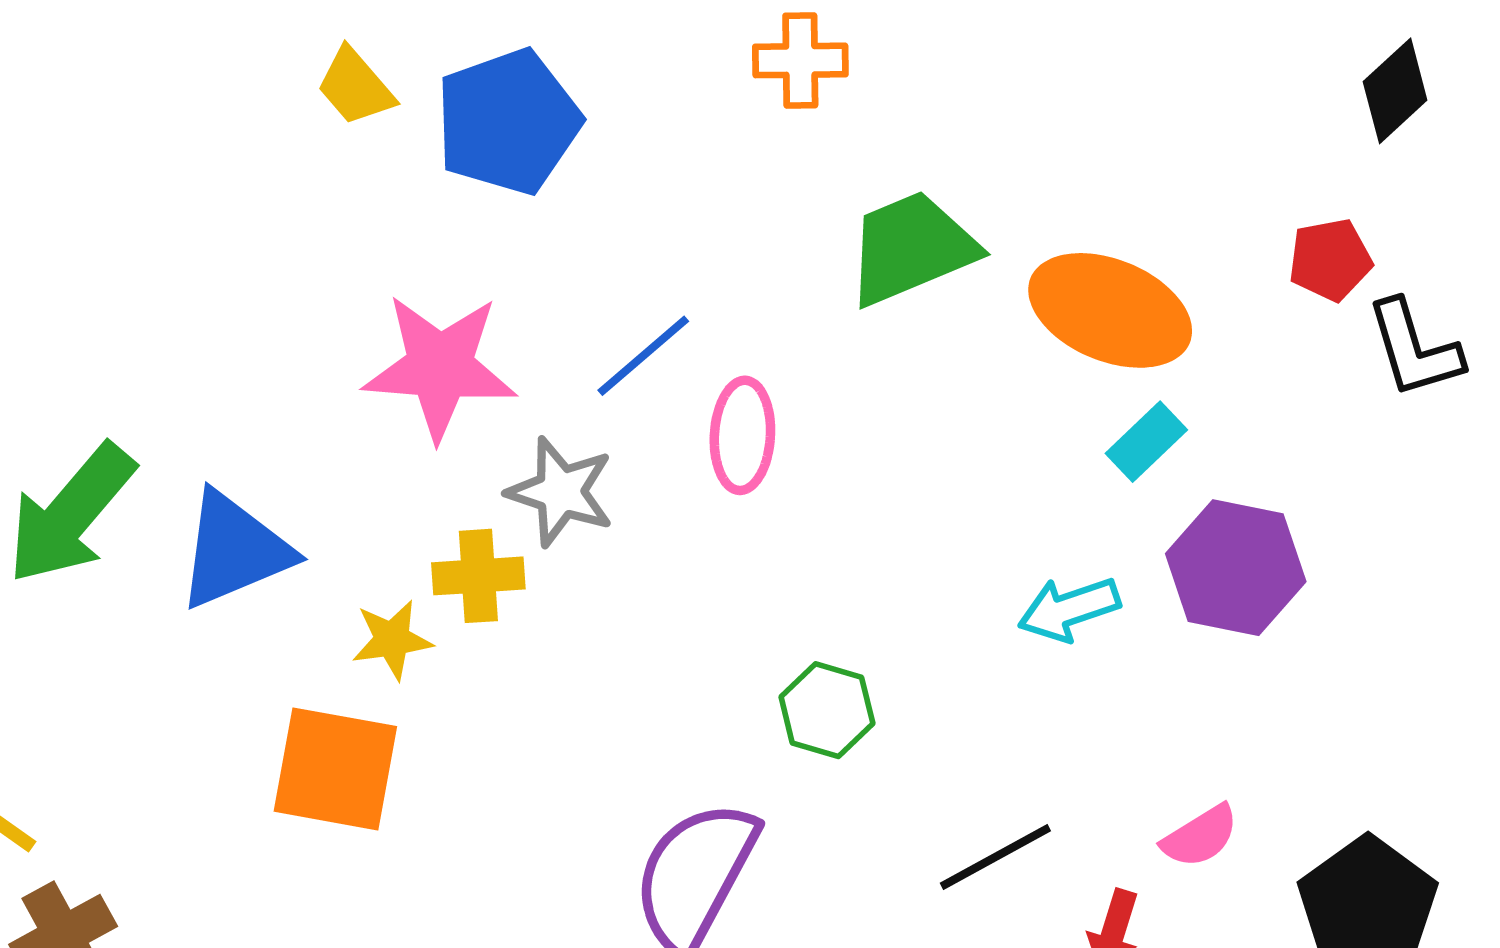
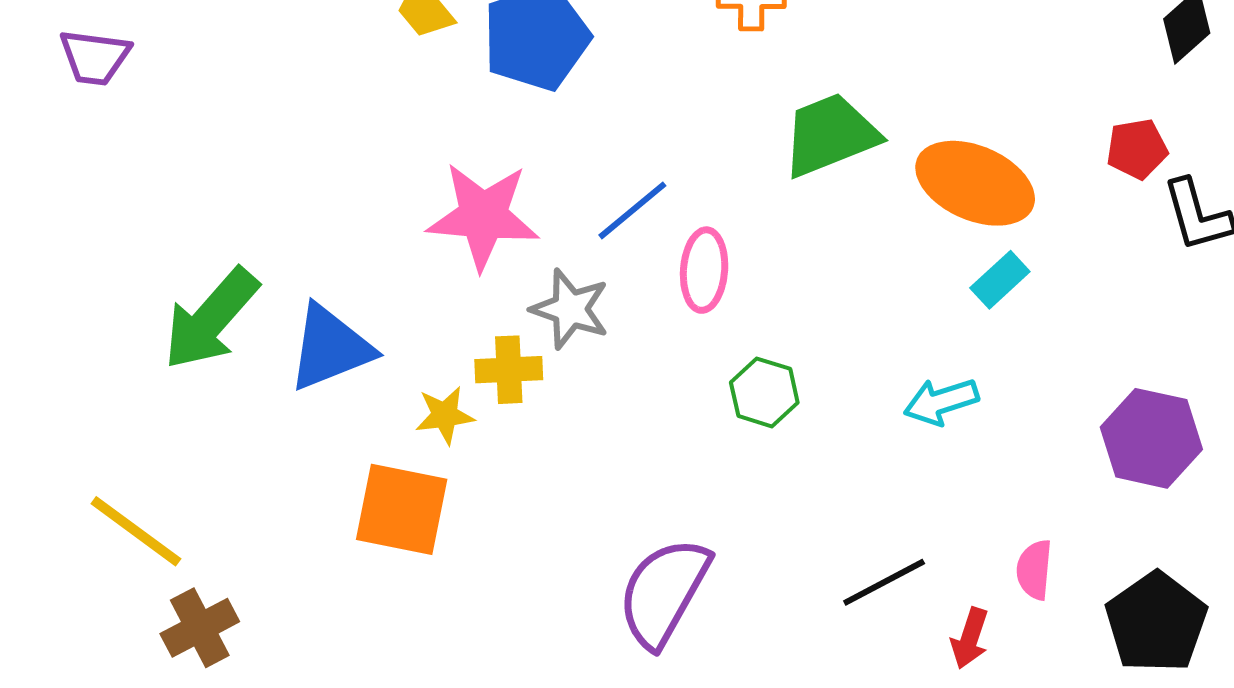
purple hexagon: (1236, 568) -> (1151, 438), moved
green hexagon: (827, 710) -> (764, 392), moved
pink semicircle: (1200, 836) -> (1034, 570), turned 126

